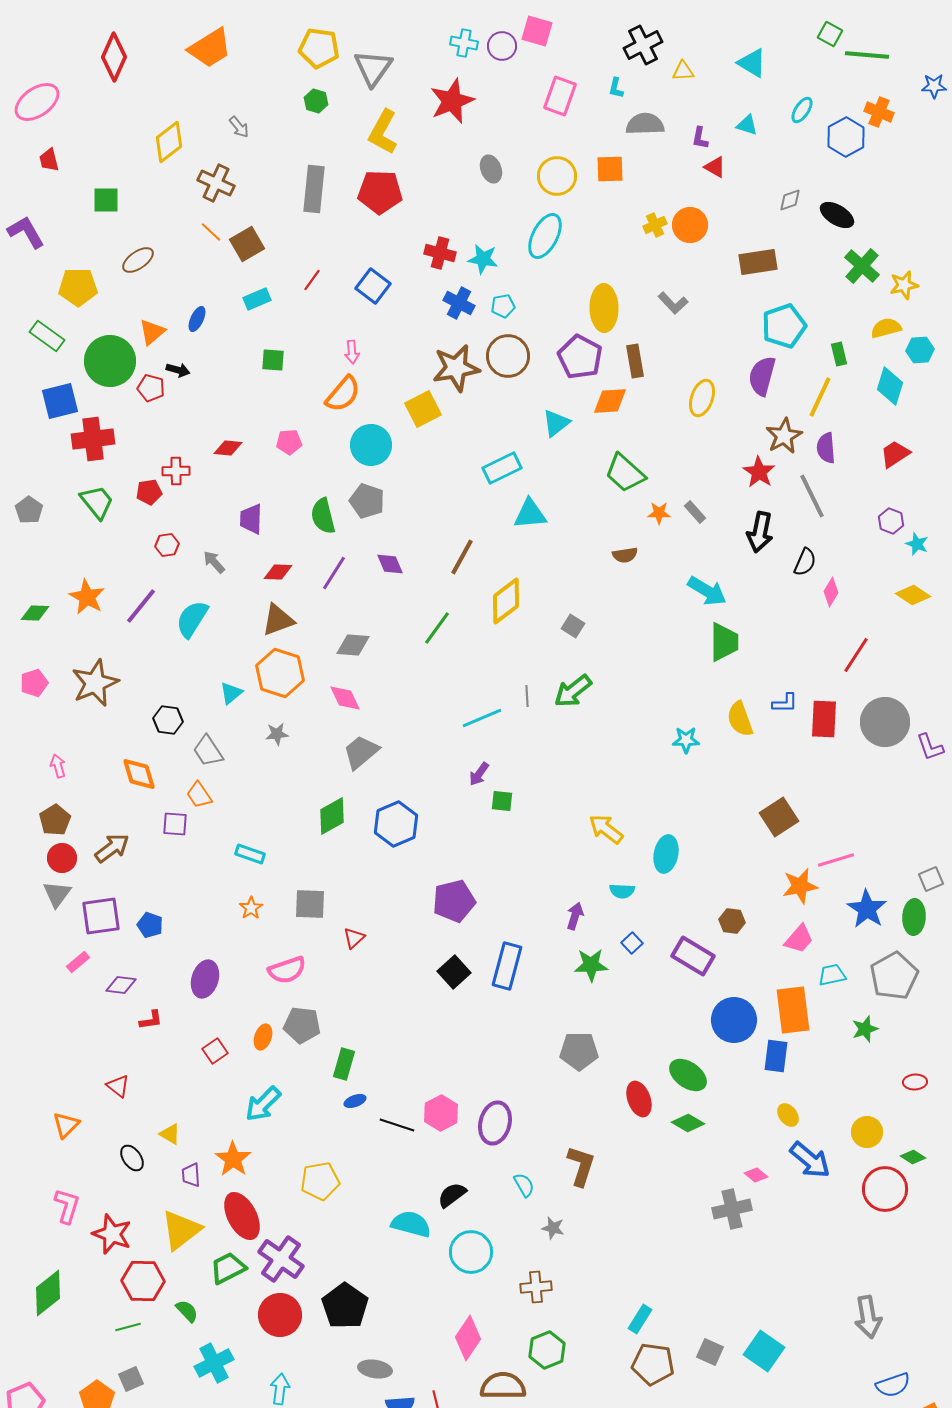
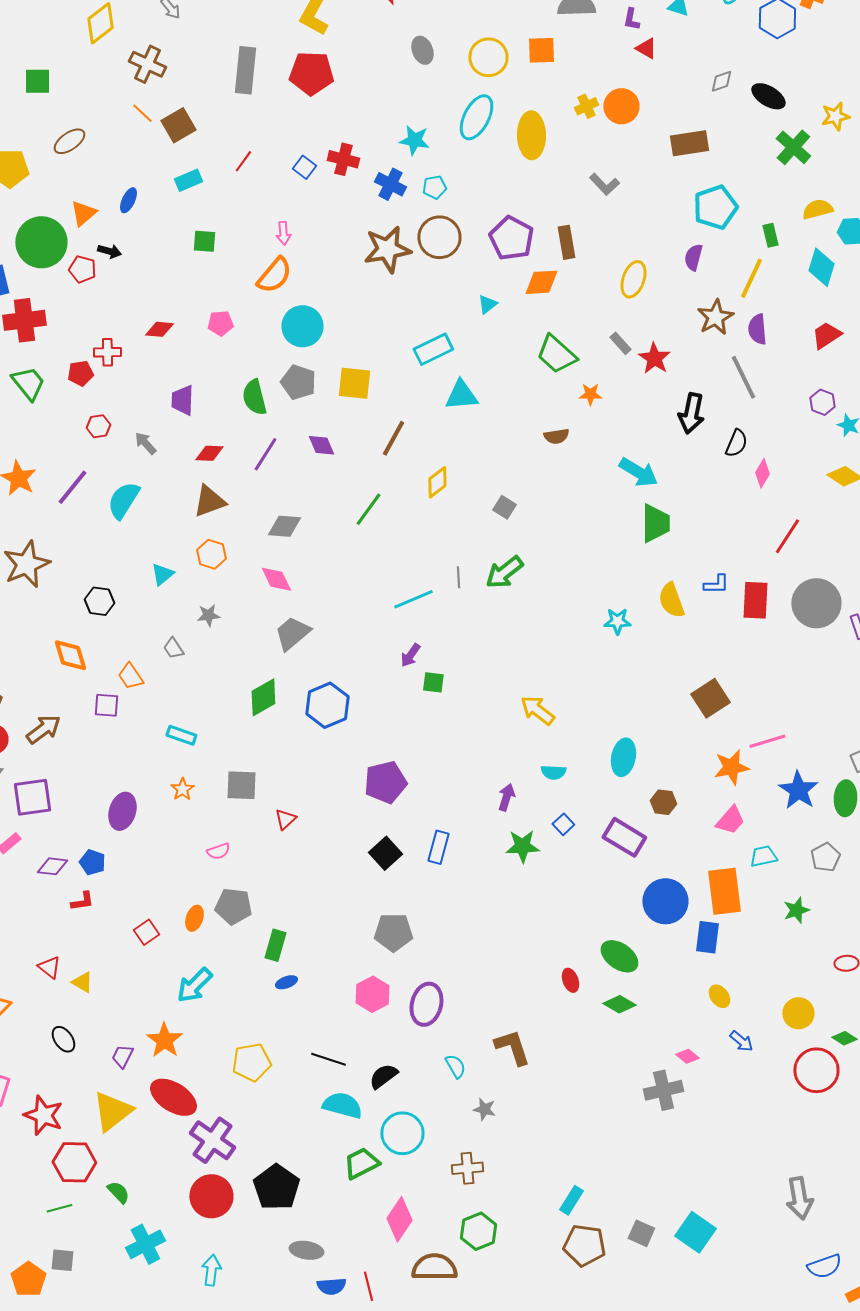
red cross: (440, 253) -> (343, 159), moved
yellow star: (904, 285) -> (835, 116), moved
blue square: (373, 286) -> (304, 167), size x0.7
yellow ellipse: (604, 308) -> (531, 135), moved
purple semicircle: (762, 376) -> (693, 257), size x0.7
yellow square: (423, 409) -> (354, 383), moved, turned 33
cyan triangle: (556, 423) -> (487, 304), size x0.7
red star: (759, 472) -> (654, 358), moved
gray rectangle: (695, 512) -> (620, 343), moved
yellow diamond: (506, 601) -> (437, 482), size x0.7
orange hexagon: (280, 673) -> (211, 554), size x0.6
gray trapezoid: (208, 751) -> (173, 648), moved, size x0.7
cyan ellipse: (666, 854) -> (623, 757), moved
blue pentagon: (150, 925) -> (92, 862), moved
blue rectangle: (507, 966) -> (438, 847), size x0.7
pink semicircle: (287, 970) -> (218, 851), size x0.6
gray pentagon: (894, 976) -> (825, 857), size x0.6
purple ellipse: (205, 979) -> (122, 811), moved
gray pentagon: (579, 1051) -> (393, 932), moved
red ellipse: (639, 1099) -> (570, 980), size x0.7
black line: (397, 1125) -> (328, 1059), moved
yellow triangle: (170, 1134) -> (82, 982), moved
blue arrow: (810, 1160) -> (741, 1041), size x0.6
brown L-shape: (581, 1166) -> (512, 1047), turned -36
purple trapezoid: (191, 1175) -> (122, 1056), turned 30
red ellipse: (242, 1216) -> (173, 1097), turned -30
green trapezoid: (228, 1268) -> (361, 1163), moved
gray square: (131, 1379) -> (62, 1260), turned 30

